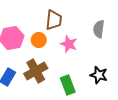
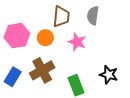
gray semicircle: (99, 29) -> (93, 16), moved

